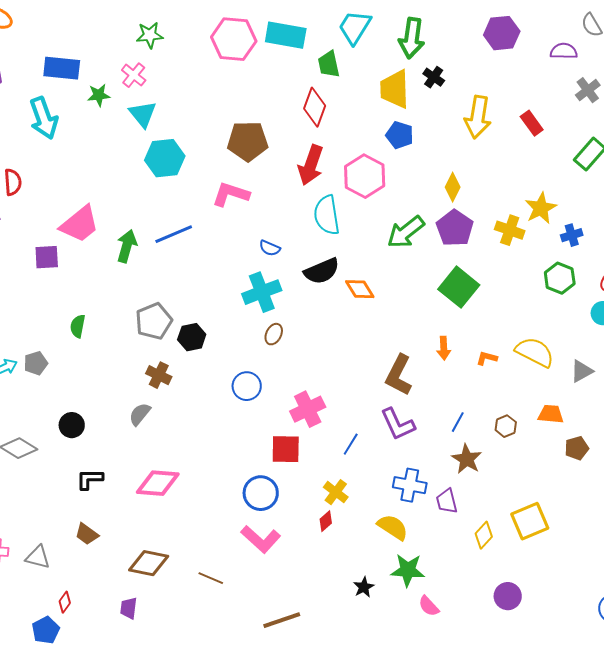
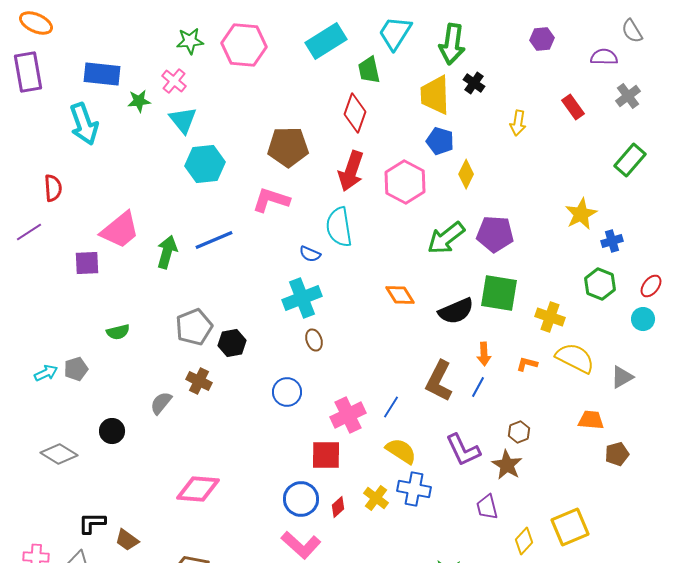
purple hexagon: (502, 33) -> (542, 39), size x0.7
cyan rectangle: (286, 35) -> (326, 41), turned -42
pink hexagon: (234, 39) -> (244, 45), moved
yellow arrow: (478, 117) -> (518, 123), size x0.6
red rectangle: (532, 123) -> (573, 107), moved
yellow diamond: (453, 187) -> (466, 174), moved
cyan semicircle: (327, 215) -> (339, 227), moved
purple pentagon: (455, 228) -> (495, 234), turned -30
yellow cross: (510, 230) -> (550, 317), moved
black semicircle: (322, 271) -> (456, 311), moved
green square: (459, 287) -> (499, 293), turned -30
green semicircle: (78, 326) -> (118, 332), turned -115
brown ellipse: (274, 334) -> (314, 340), turned -45
gray semicircle: (140, 414) -> (161, 403), moved
blue line: (458, 422) -> (478, 387), moved
purple L-shape: (398, 424) -> (463, 450), moved
brown hexagon: (506, 426) -> (519, 432), moved
blue line: (351, 444) -> (391, 407), moved
black L-shape: (90, 479) -> (92, 523), moved
blue cross: (410, 485) -> (414, 489), moved
red diamond: (326, 521) -> (338, 507), moved
yellow semicircle: (393, 527) -> (401, 451), moved

